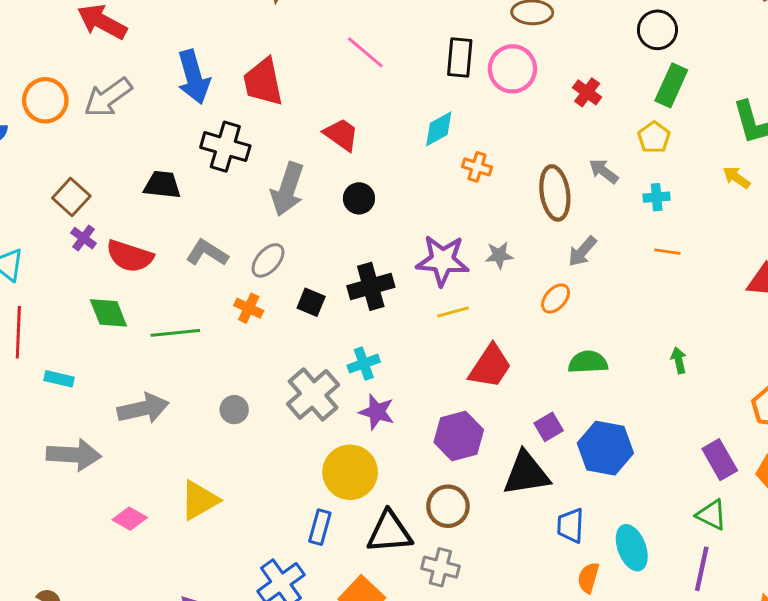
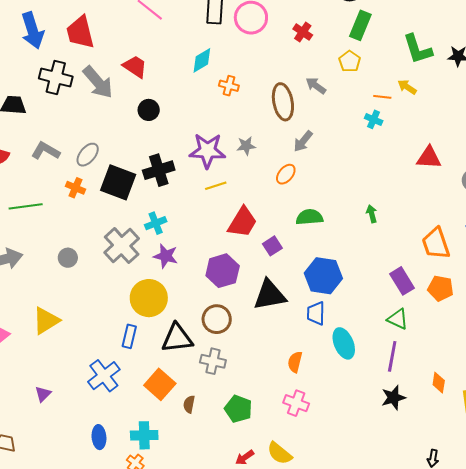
gray arrow: (287, 189) -> (98, 82), moved, turned -57
cyan cross: (657, 197) -> (374, 119), moved, turned 30
orange line: (667, 252) -> (382, 97), moved
black square: (311, 302) -> (118, 182), size x1.8
purple square: (549, 427) -> (272, 246), moved
blue trapezoid: (570, 526) -> (316, 313), moved
orange semicircle: (588, 578) -> (295, 362), moved

